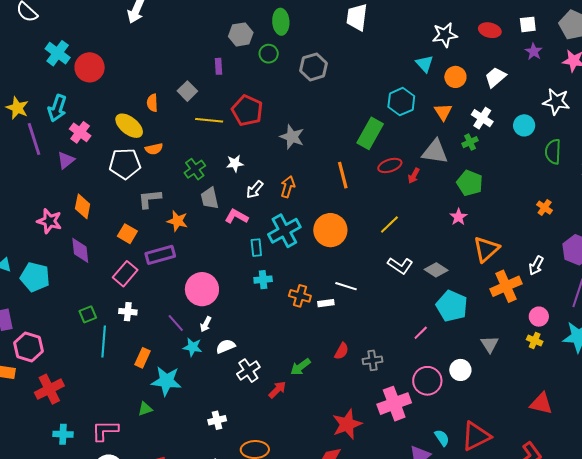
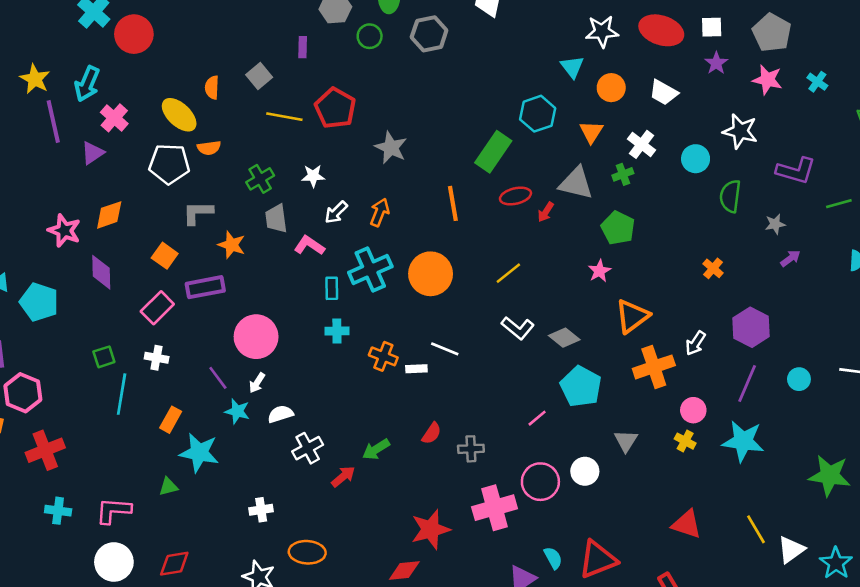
red ellipse: (490, 30) -> (661, 30), size x1.5
gray hexagon: (314, 67) -> (429, 34), moved
white trapezoid: (495, 77) -> (663, 92), turned -115
orange diamond: (83, 206) -> (109, 215), turned 55

